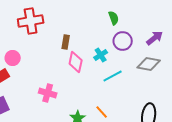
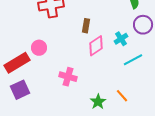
pink circle: (13, 58) -> (39, 48), moved
pink diamond: (76, 62) -> (96, 46), turned 45

